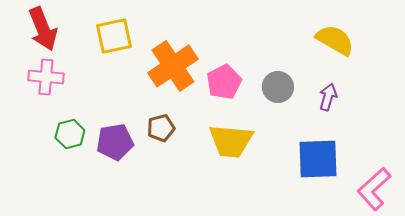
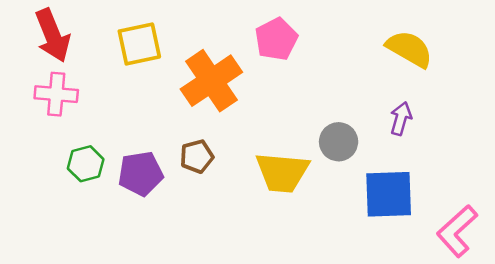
pink pentagon: (224, 82) -> (276, 39), moved
gray circle: (278, 87) -> (339, 142), moved

